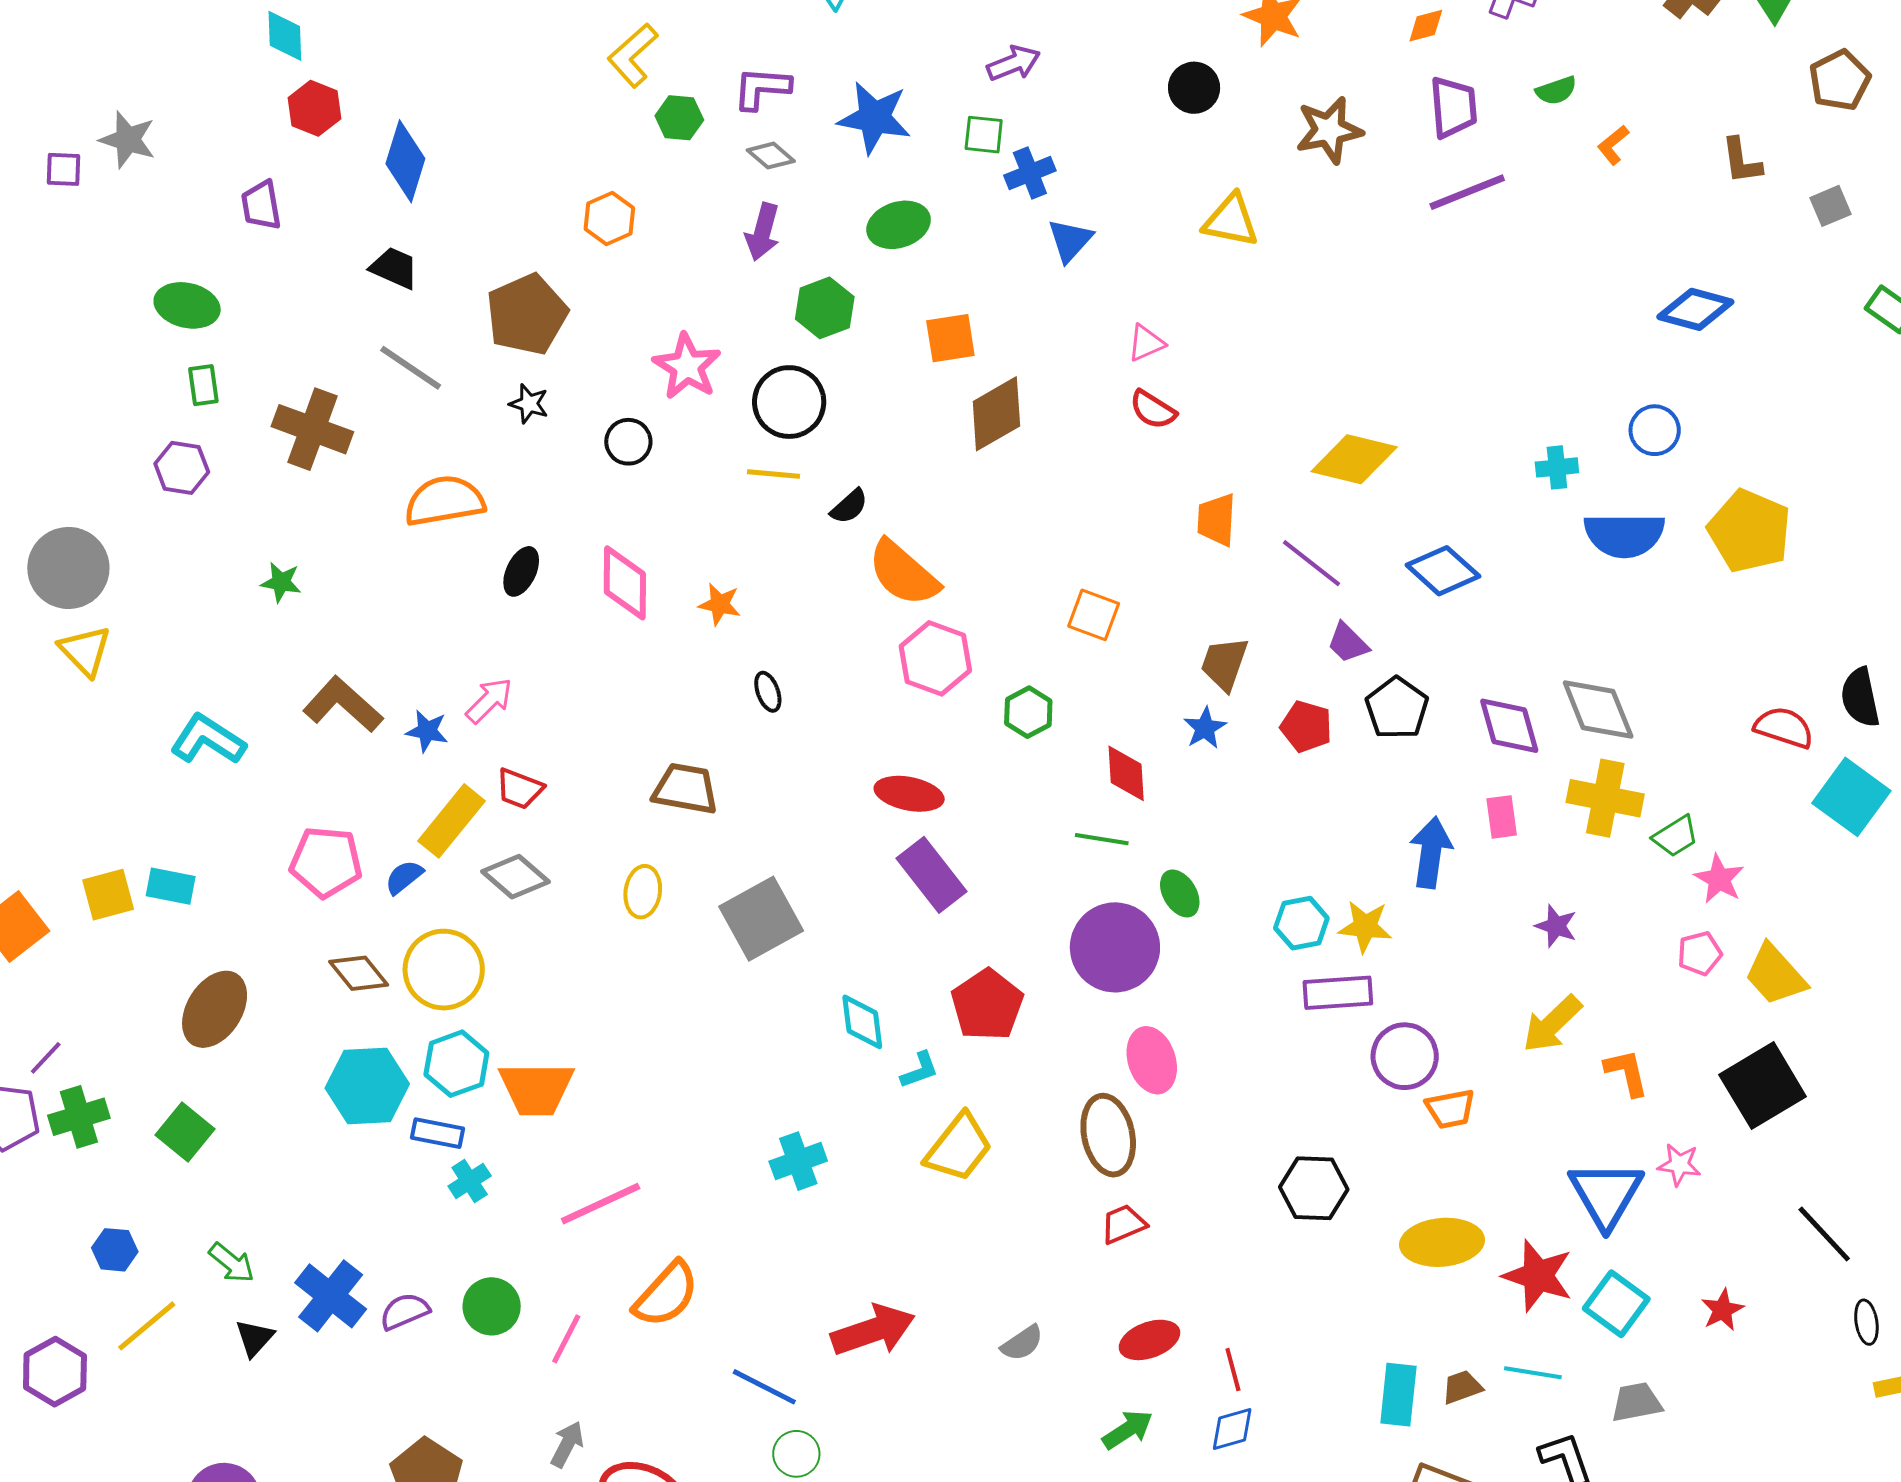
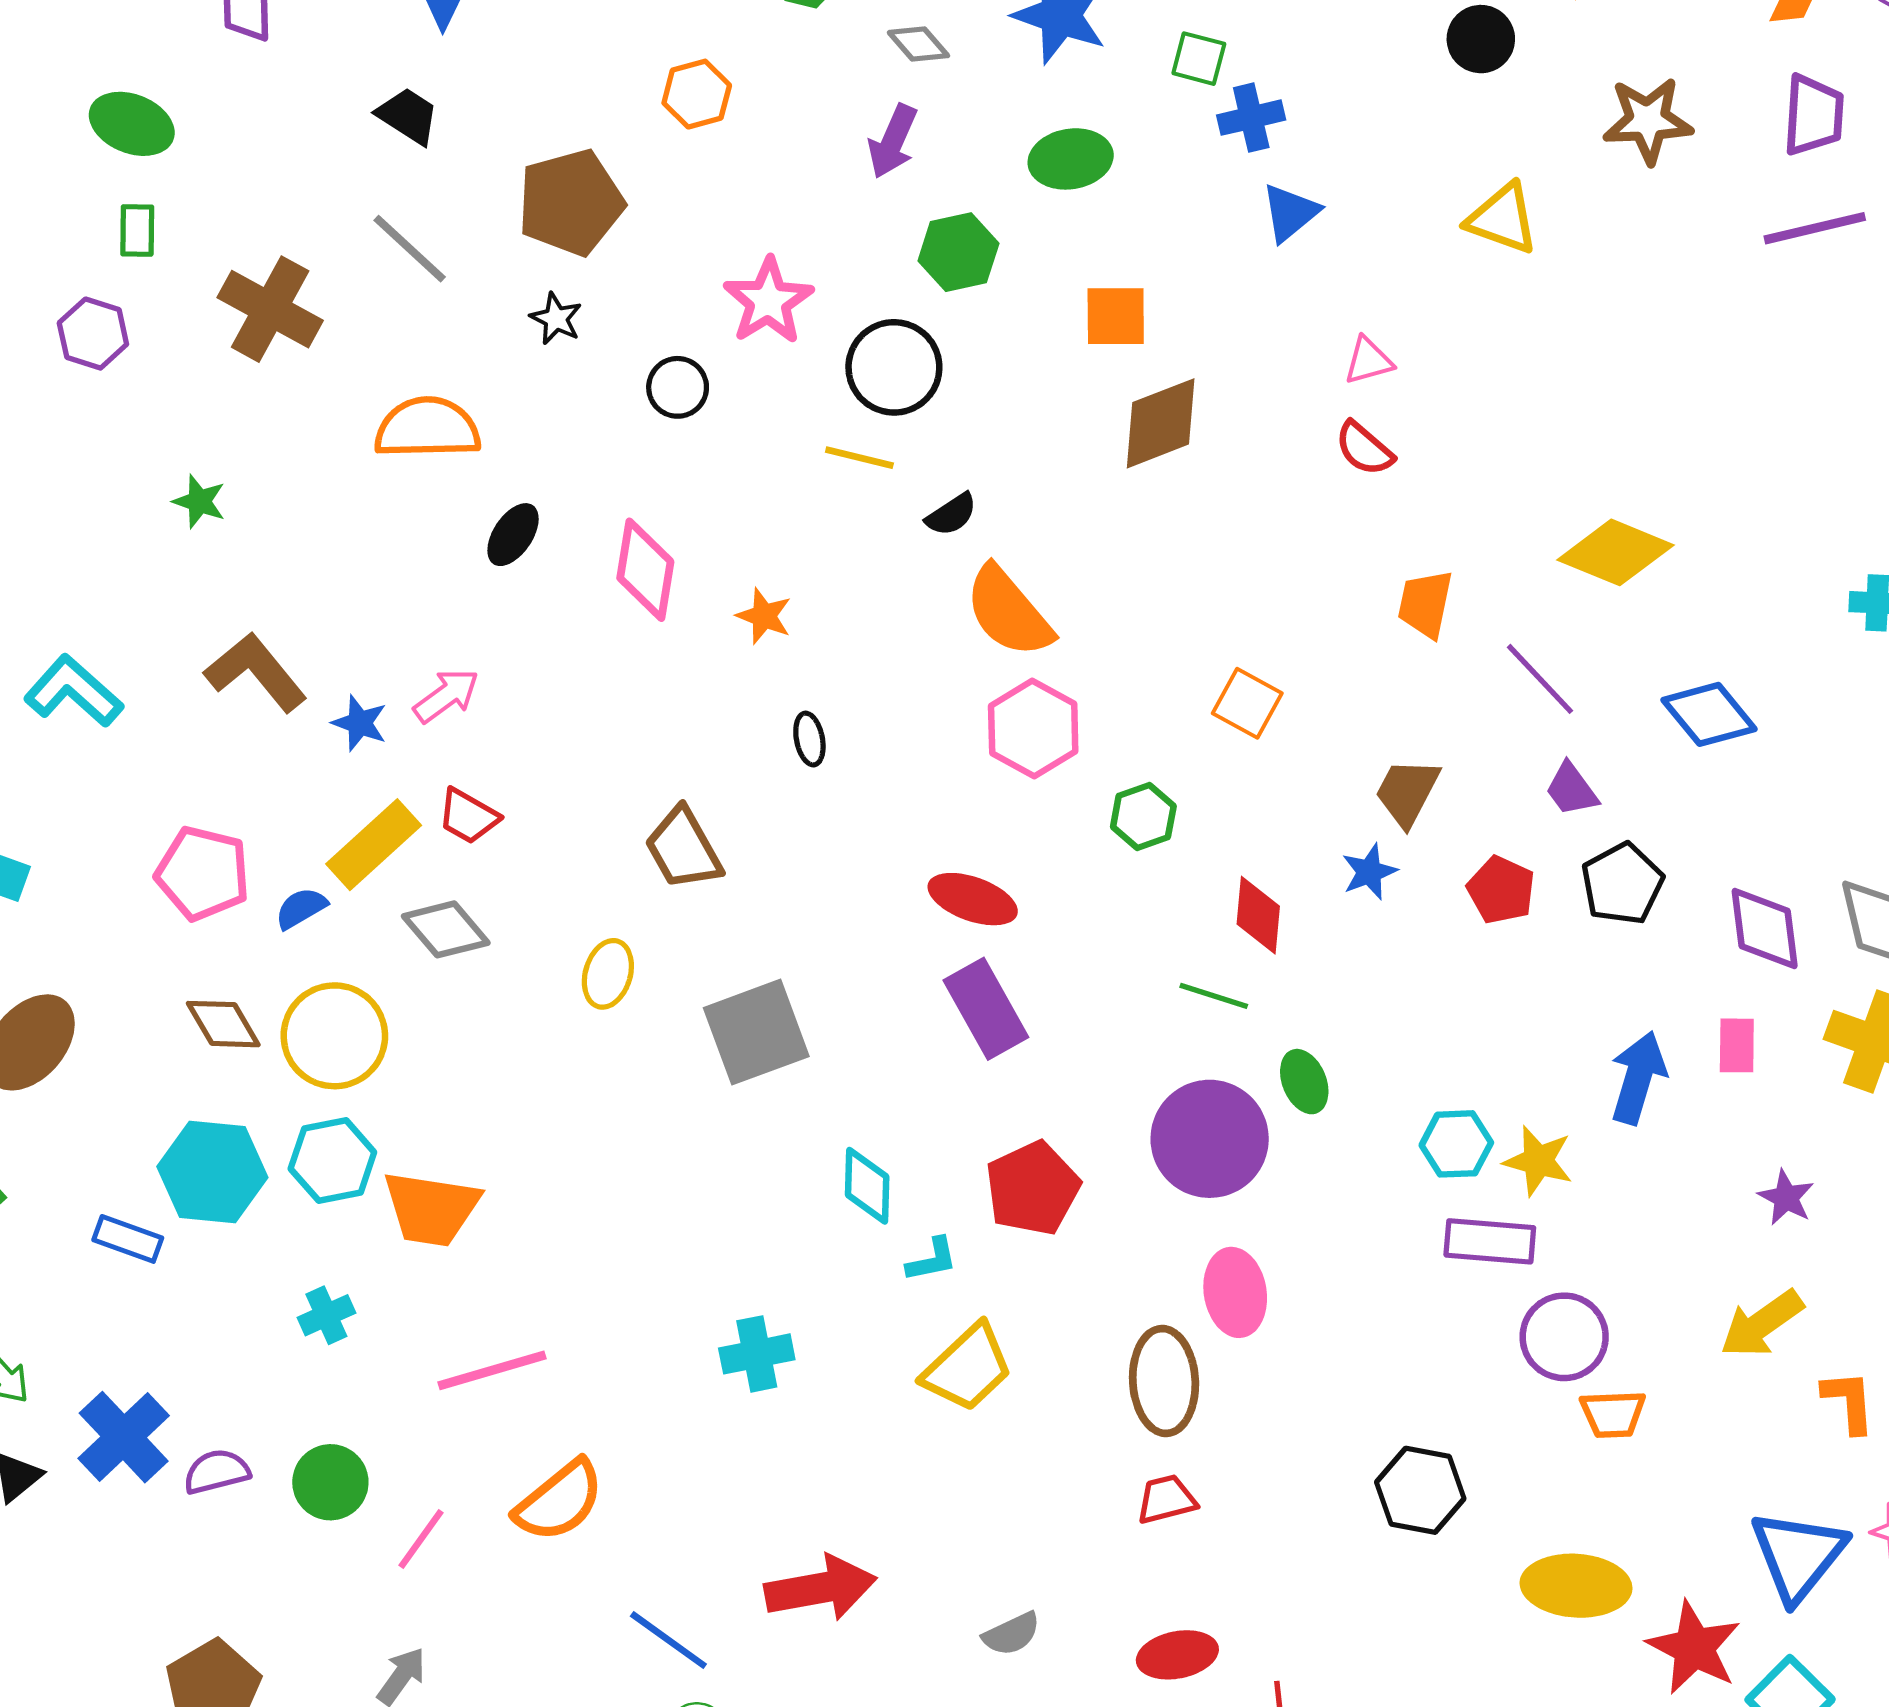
brown trapezoid: (685, 789) -> (683, 849), turned -138
blue rectangle: (437, 1133) -> (128, 1239), moved

